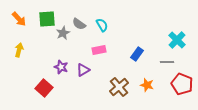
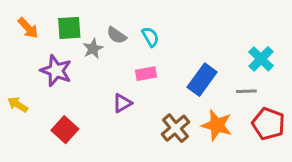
yellow arrow: (19, 50) -> (18, 105), moved, turned -72
blue rectangle: (137, 54) -> (202, 80), size x1.5
purple star: (61, 67) -> (56, 71), moved, size x1.5
orange star: (147, 85) -> (217, 125), size x1.5

